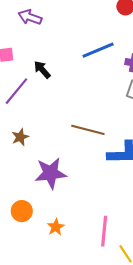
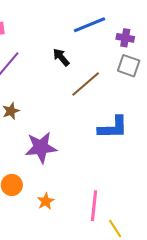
black arrow: (42, 70) -> (61, 57), moved
brown line: (88, 130) -> (86, 84), moved, turned -56

